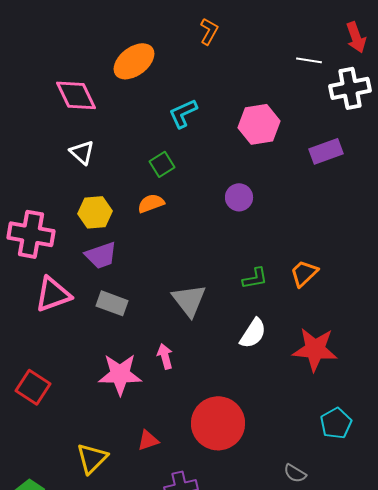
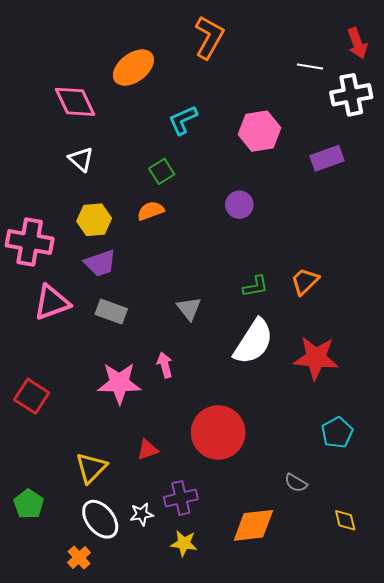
orange L-shape: (209, 31) -> (209, 37), size x1.6
gray triangle: (189, 300) -> (189, 309), size x0.7
white semicircle: (253, 333) -> (253, 342), size x1.5

